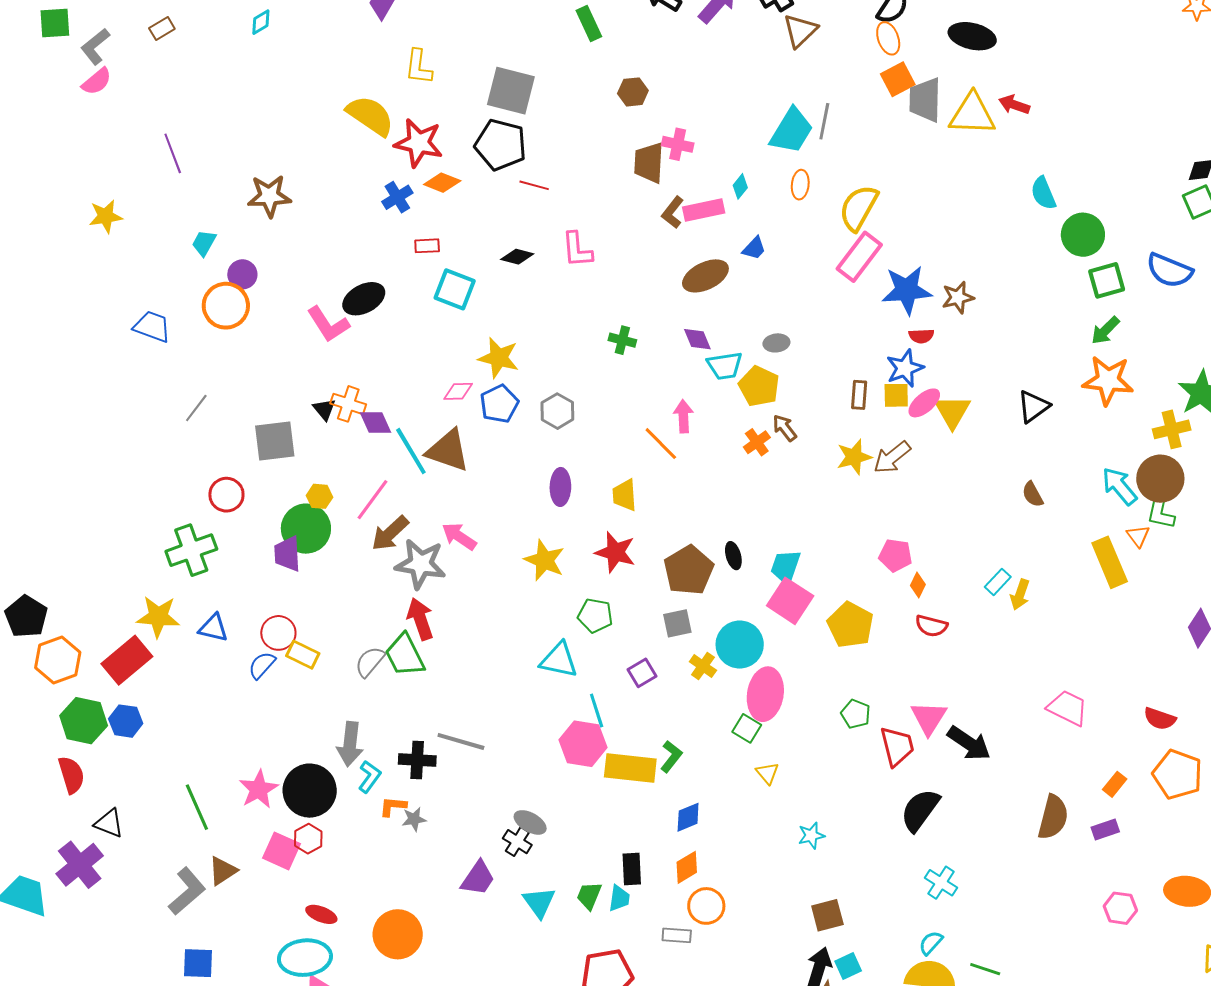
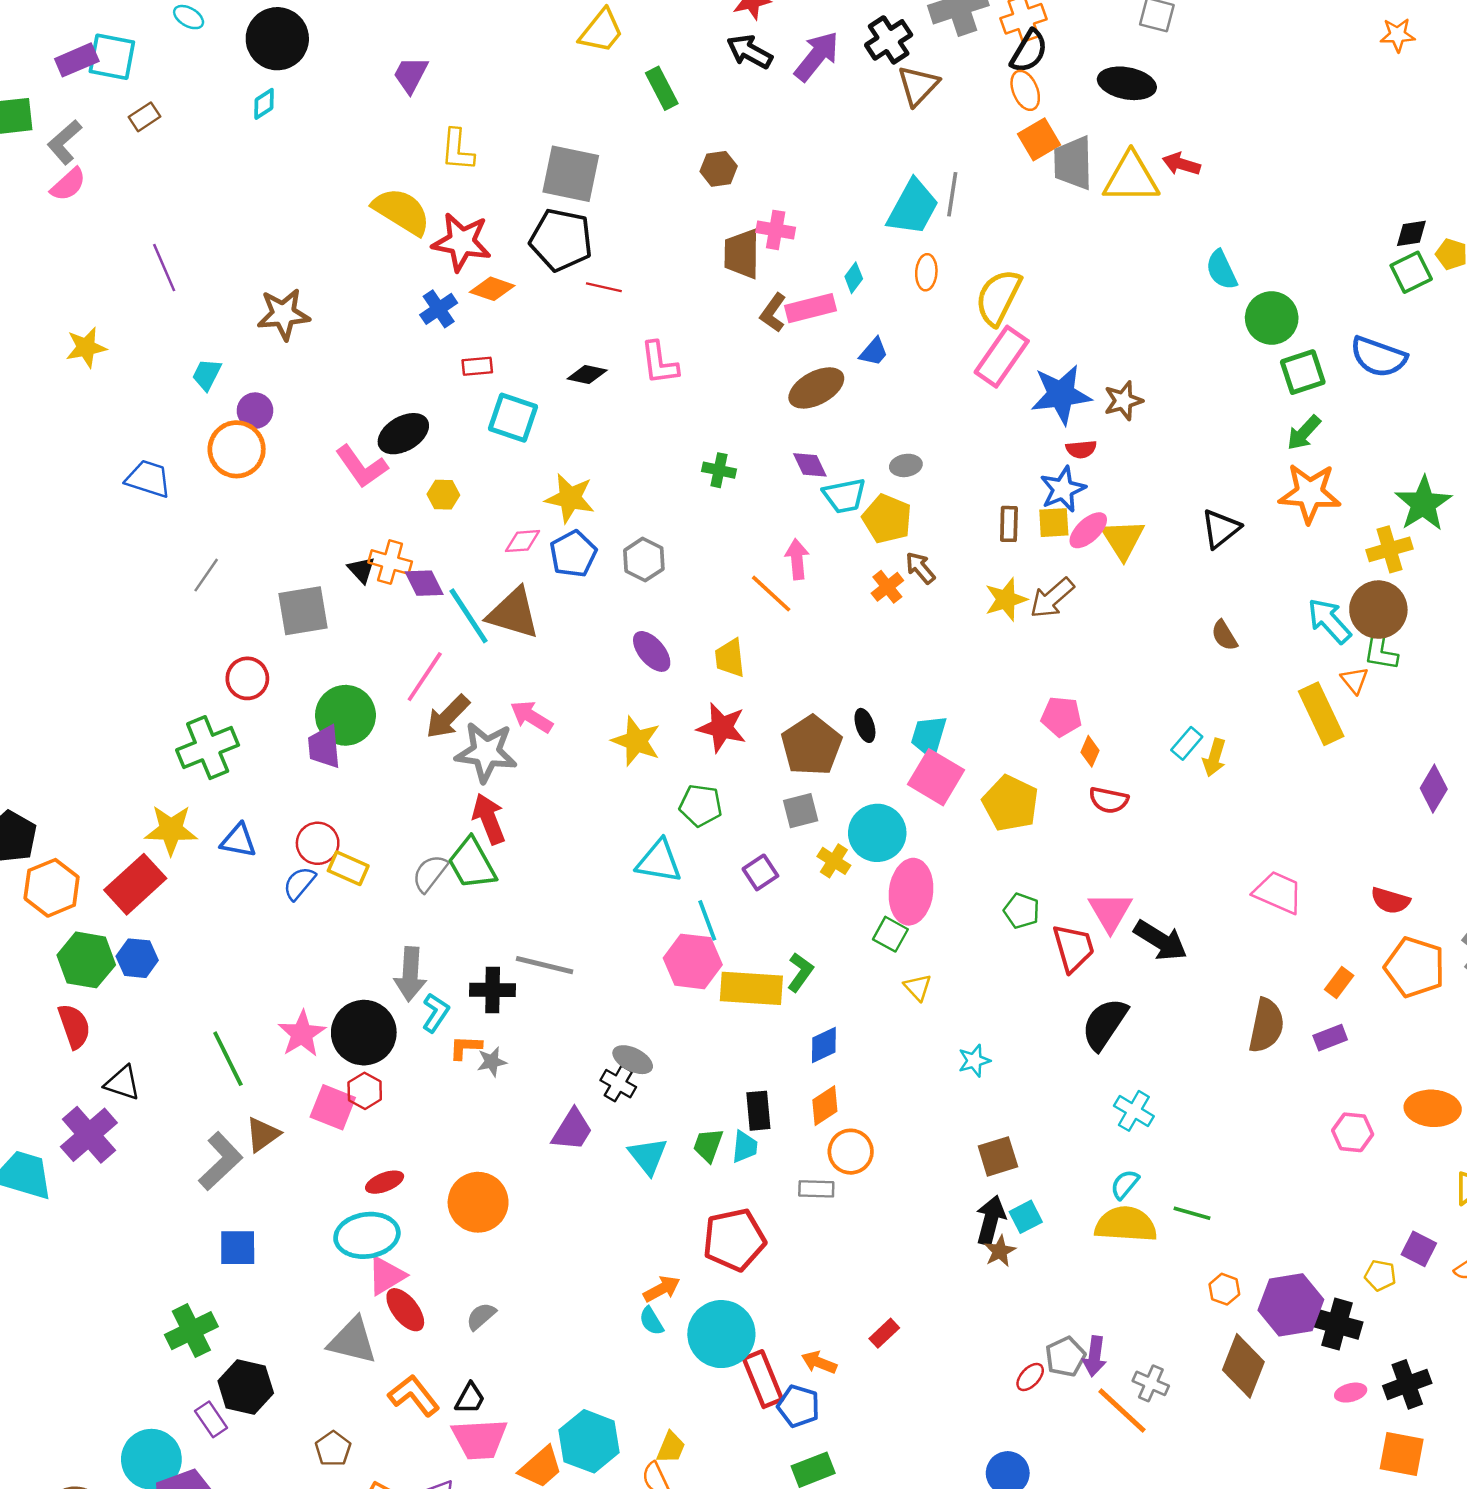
purple ellipse: (560, 487) -> (652, 651), turned -39
yellow hexagon: (320, 496) -> (443, 495), moved
red ellipse: (321, 914) -> (385, 1182), turned -40

